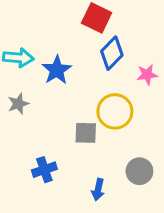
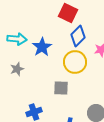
yellow circle: (115, 111) -> (75, 62), moved

